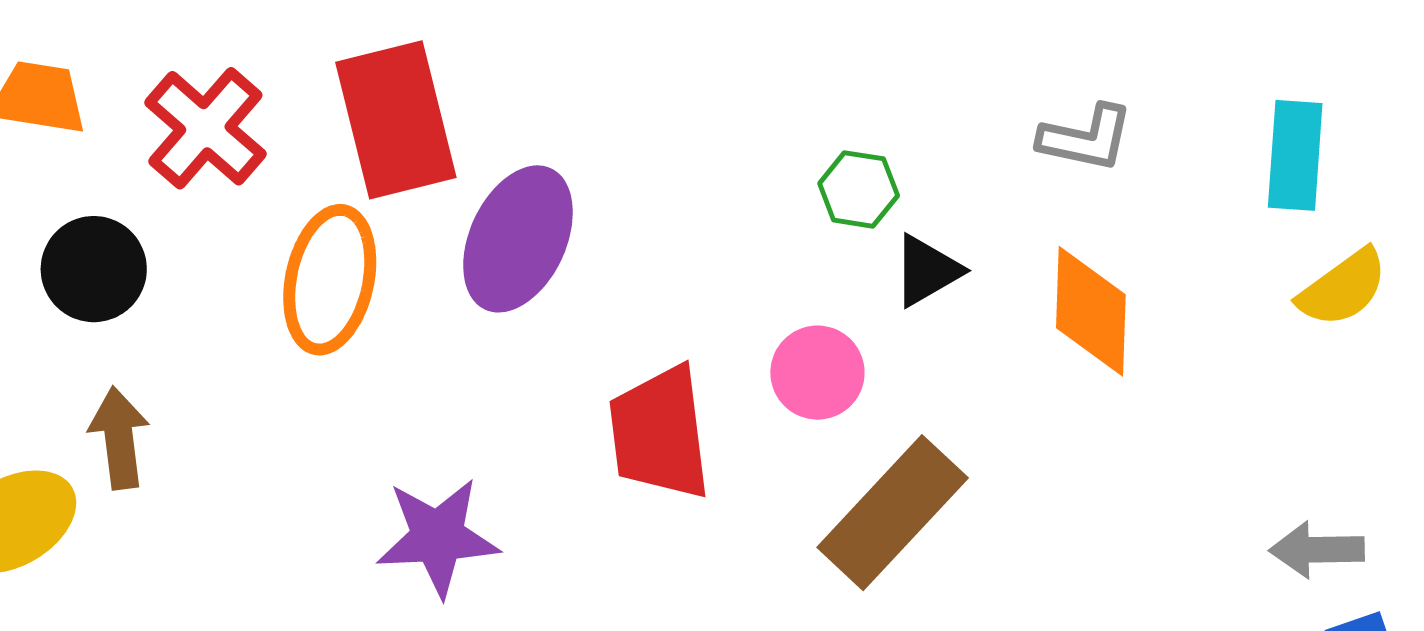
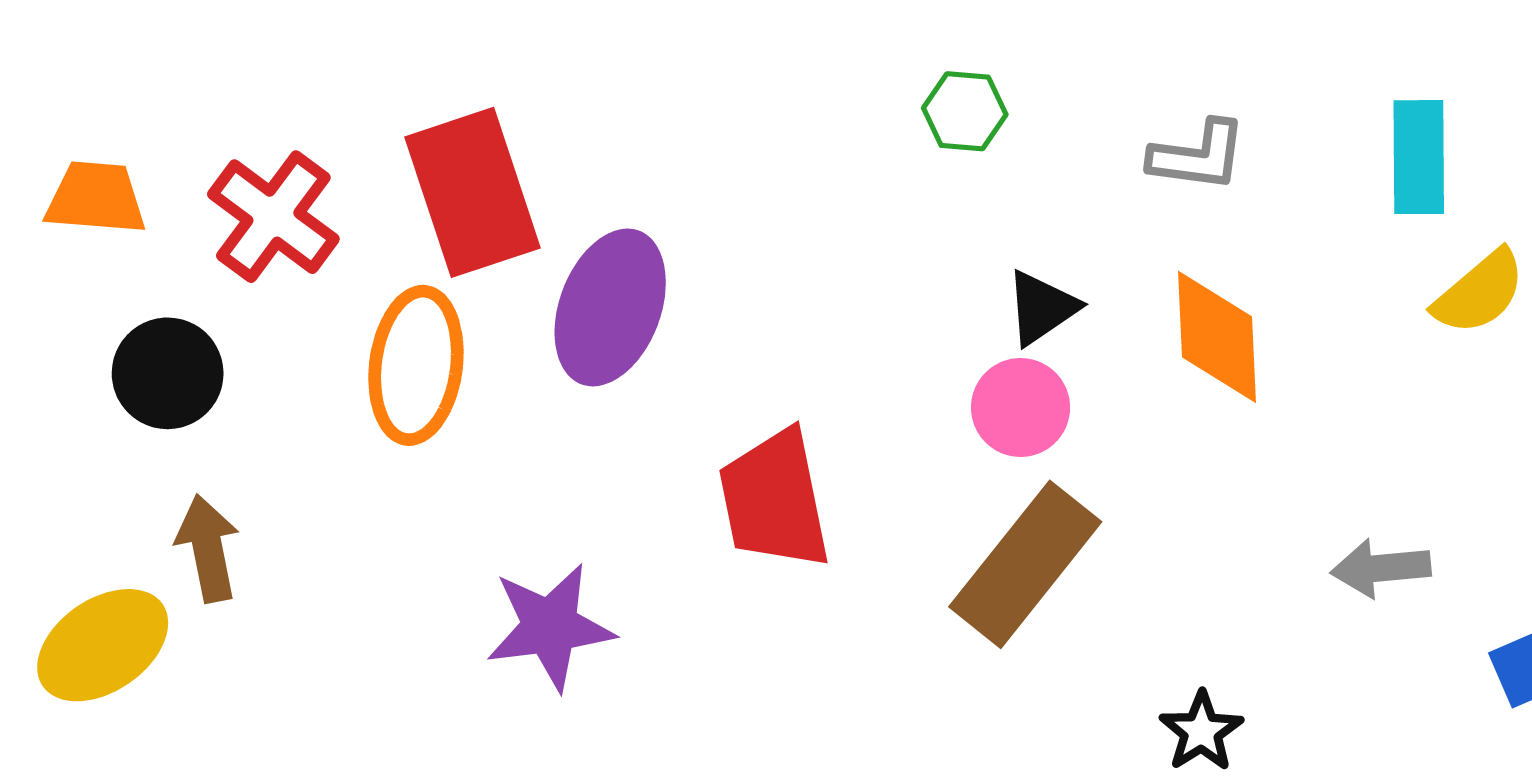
green hexagon: (859, 189) -> (965, 111), moved
pink circle: (817, 373) -> (1021, 408), moved
gray arrow: (1317, 550) -> (1381, 568), moved

